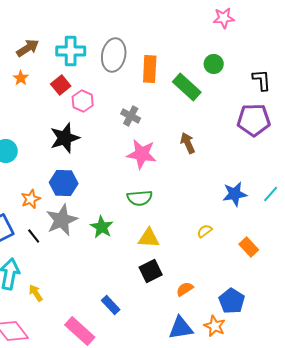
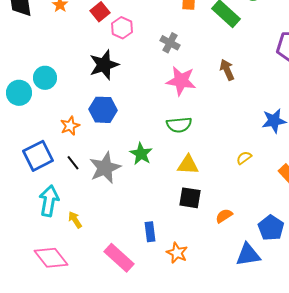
gray star: (62, 220) -> (105, 168), moved
black square: (151, 271) -> (190, 198), turned 35
blue rectangle: (111, 305) -> (150, 232), turned 36
orange star: (215, 326) -> (177, 253), moved
blue triangle: (181, 328) -> (248, 255), moved

